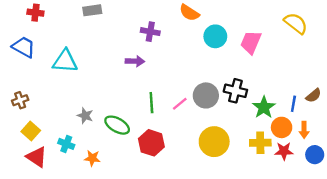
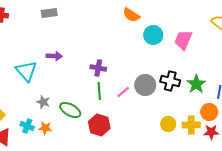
purple cross: (150, 32) -> (98, 68), moved
cyan triangle: (65, 61) -> (26, 71), moved, turned 45
purple arrow: (135, 61) -> (54, 56), moved
green star: (264, 107) -> (196, 84), moved
yellow circle: (214, 142) -> (168, 124), moved, size x0.6
orange star: (92, 158) -> (45, 128), moved

